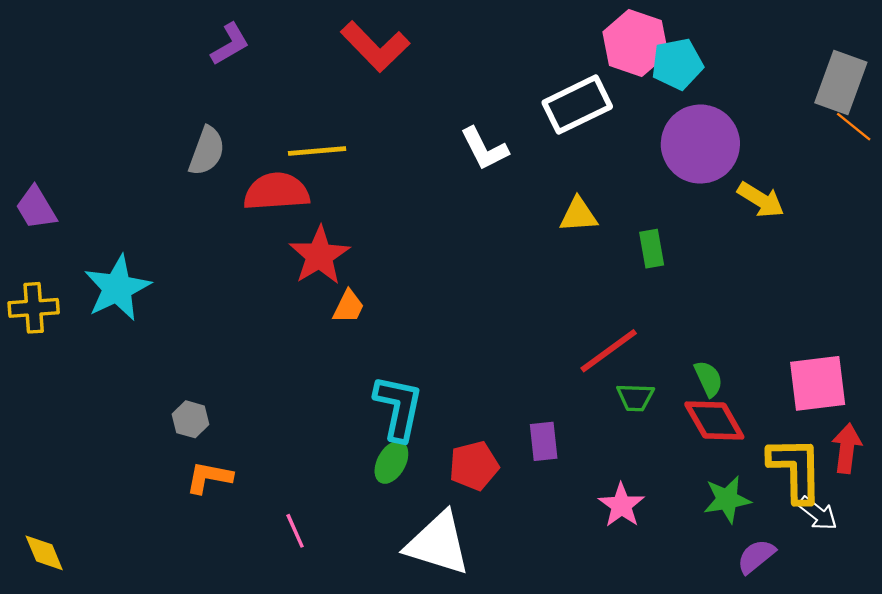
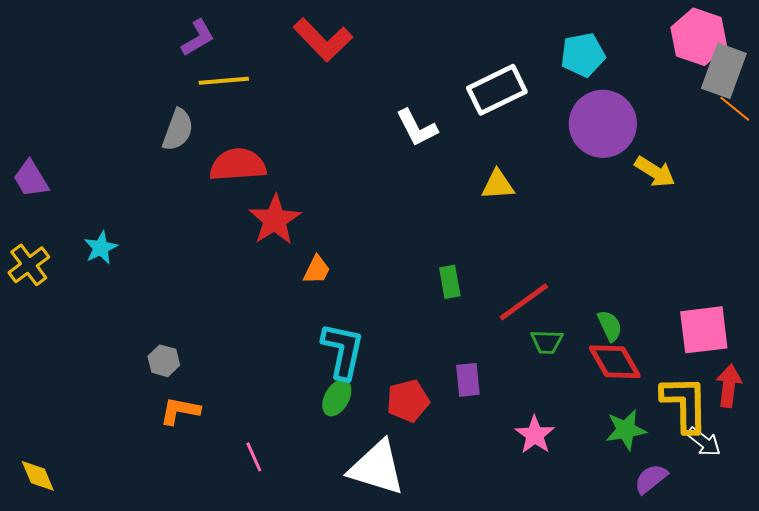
pink hexagon: (635, 43) -> (699, 37), moved
yellow line: (317, 151) -> (224, 81), moved
green rectangle: (652, 249) -> (450, 282), moved
cyan star: (117, 288) -> (101, 248), size x0.6
orange trapezoid: (348, 307) -> (317, 270), moved
yellow cross: (34, 308) -> (29, 265), turned -33

